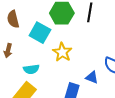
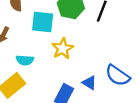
cyan square: (40, 33) -> (43, 22), turned -35

